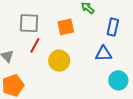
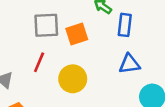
gray square: (29, 23) -> (46, 25), moved
blue rectangle: (113, 27) -> (125, 25), moved

